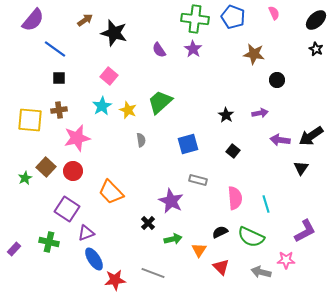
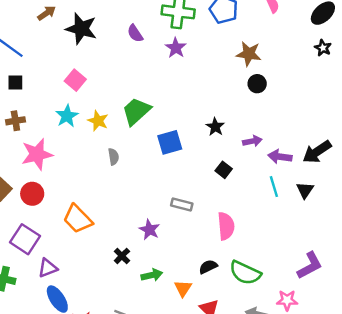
purple semicircle: (159, 50) -> (135, 33), moved
black circle: (277, 80) -> (257, 84), moved
purple arrow: (260, 113) -> (252, 141), moved
blue square: (188, 144) -> (170, 142), moved
purple star: (171, 201) -> (149, 230), size x0.7
cyan line: (266, 204) -> (274, 187), moved

